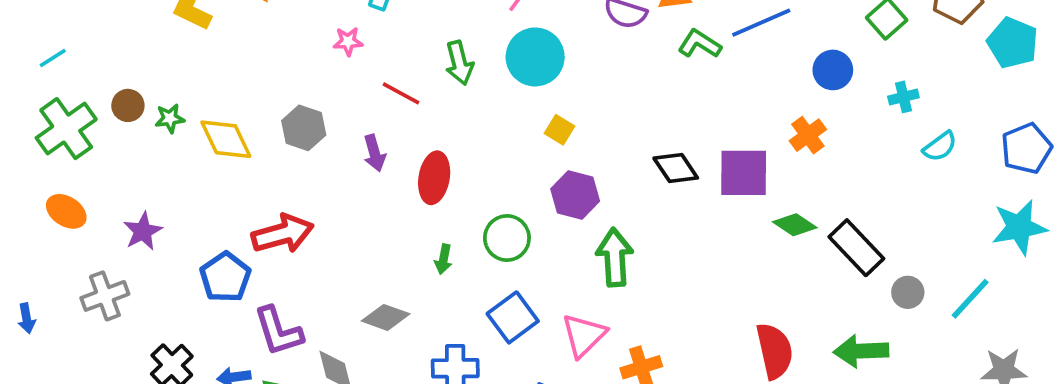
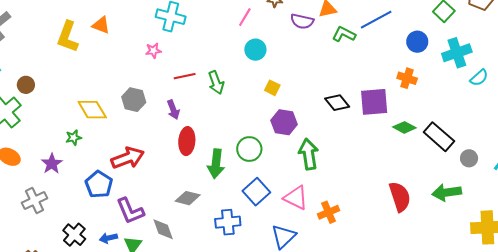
cyan circle: (535, 57) -> (255, 50), size x0.7
green arrow: (459, 63) -> (216, 83), moved
red line: (401, 93) -> (185, 76), turned -35
cyan cross: (903, 97) -> (457, 53), size x1.8
brown circle: (128, 105) -> (26, 85), moved
green star: (170, 118) -> (74, 138), moved
orange cross: (808, 135) -> (407, 78), turned -30
red ellipse: (434, 178) -> (187, 141), moved
green arrow: (443, 259) -> (216, 164), size x1.8
pink triangle: (584, 335) -> (296, 198), turned -44

